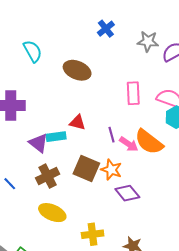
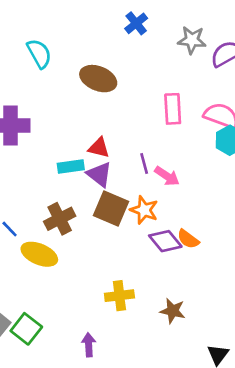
orange semicircle: (149, 142) -> (188, 239), moved, size x0.6
purple triangle: (38, 143) -> (99, 174), moved
yellow ellipse: (52, 213) -> (39, 254), moved

